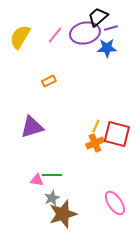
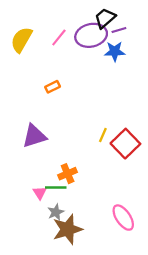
red square: (117, 134) -> (125, 144), turned 32
orange cross: (95, 143) -> (68, 174), moved
pink triangle: (37, 180) -> (40, 193), turned 48

